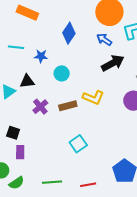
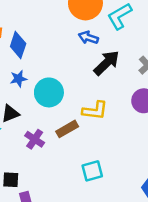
blue diamond: (69, 33) -> (18, 45), moved
cyan circle: (62, 73) -> (49, 92), size x1.5
cyan square: (78, 144) -> (92, 171), turned 36

